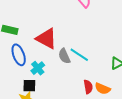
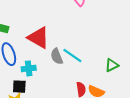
cyan cross: (38, 68) -> (29, 68), turned 32

